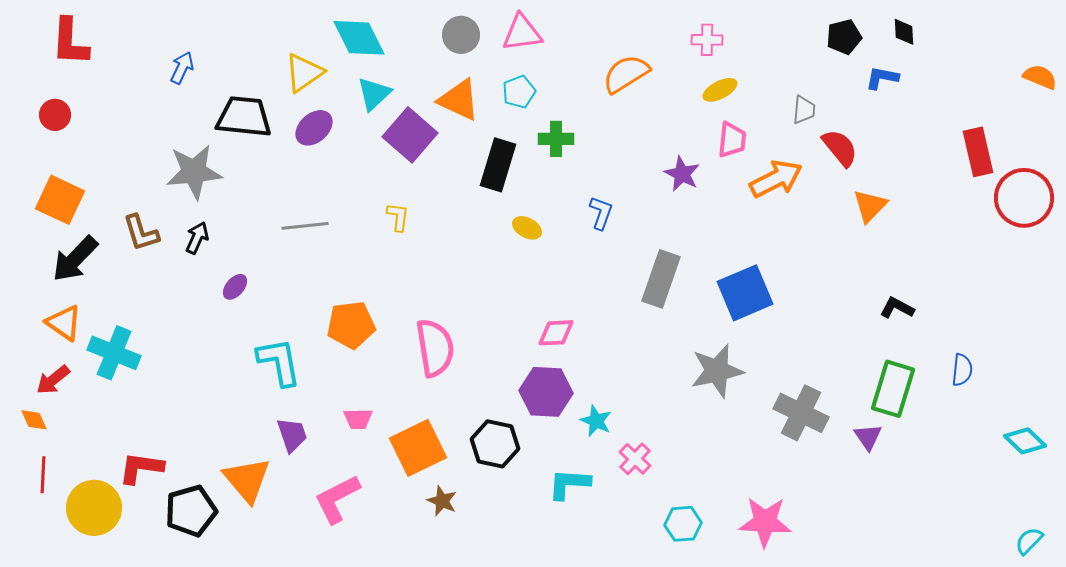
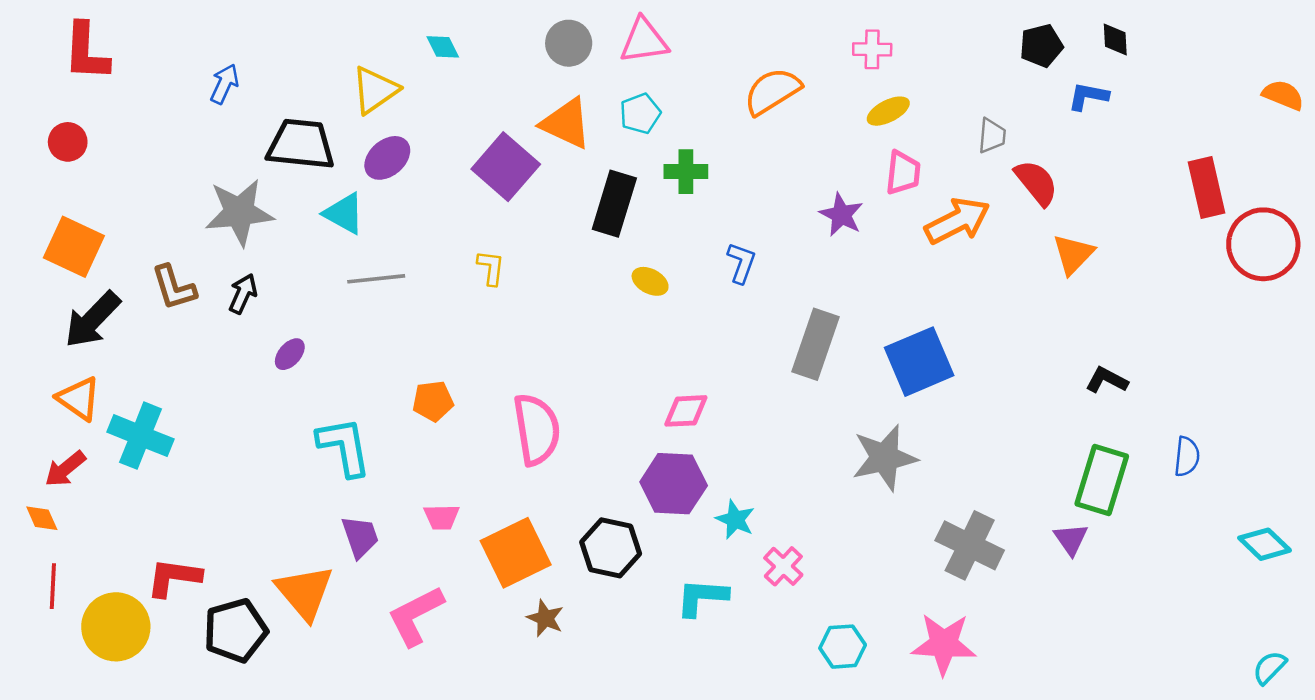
cyan diamond: (359, 38) -> (443, 47), size x0.5
cyan triangle: (374, 94) -> (344, 213), moved, turned -48
orange pentagon: (351, 325) -> (433, 401), size x0.7
gray cross: (801, 413) -> (970, 545), moved

